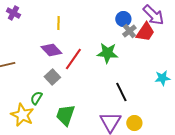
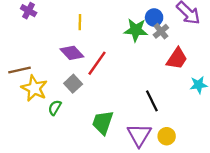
red trapezoid: (145, 32) -> (177, 59), moved
green star: (107, 53) -> (136, 30), moved
yellow star: (22, 115) -> (34, 88), moved
green trapezoid: (65, 115) -> (103, 122), moved

